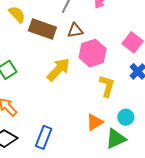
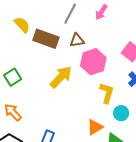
cyan circle: (126, 117) -> (121, 113), moved

